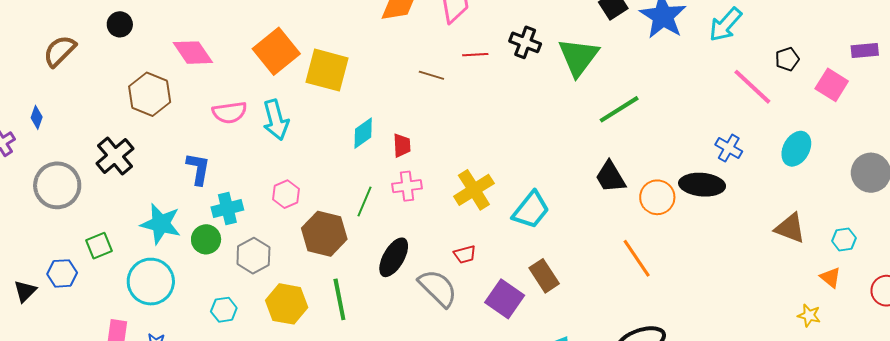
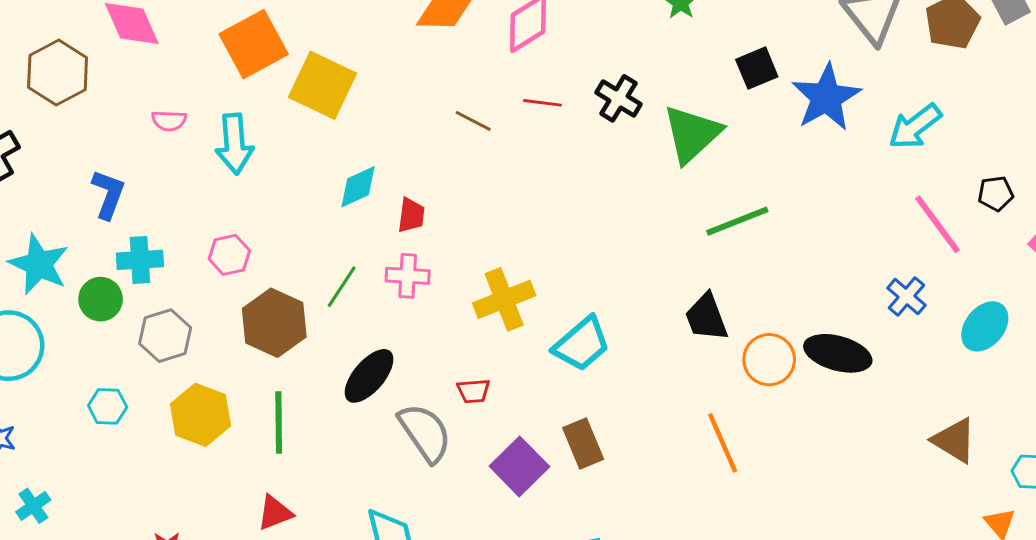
pink semicircle: (230, 112) -> (169, 121), size x0.7
blue cross: (729, 148) -> (906, 297), moved

